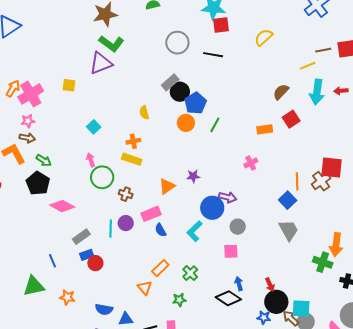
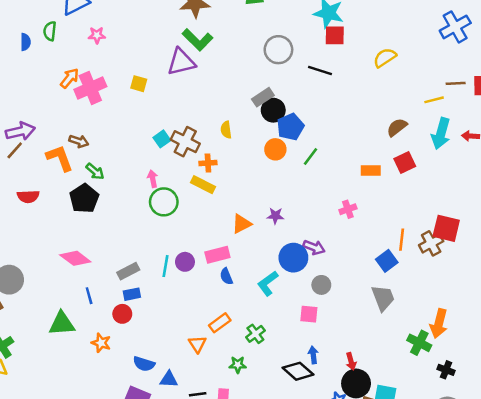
pink star: (28, 121) -> (97, 35), moved
brown cross: (126, 194) -> (185, 142), moved, size x1.6
pink diamond: (62, 206) -> (75, 258), moved
red circle: (95, 263) -> (122, 314), moved

